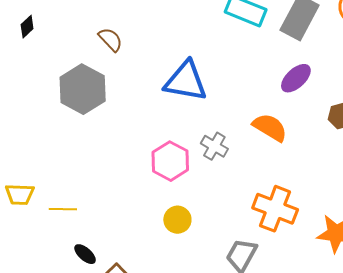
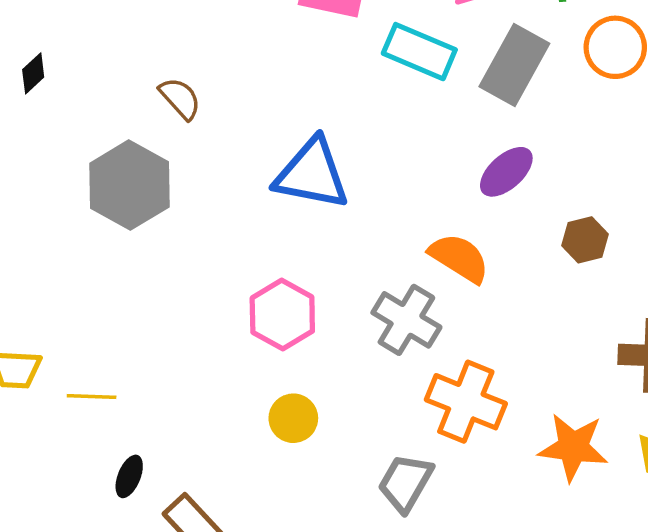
gray cross: (214, 146) -> (406, 320), moved, size x1.4
black ellipse: (85, 254) -> (129, 476), turned 70

